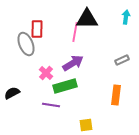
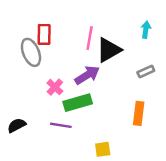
cyan arrow: (126, 17) -> (146, 30), moved
black triangle: (87, 19) -> (109, 50), moved, turned -30
black semicircle: (12, 93) -> (17, 125), moved

